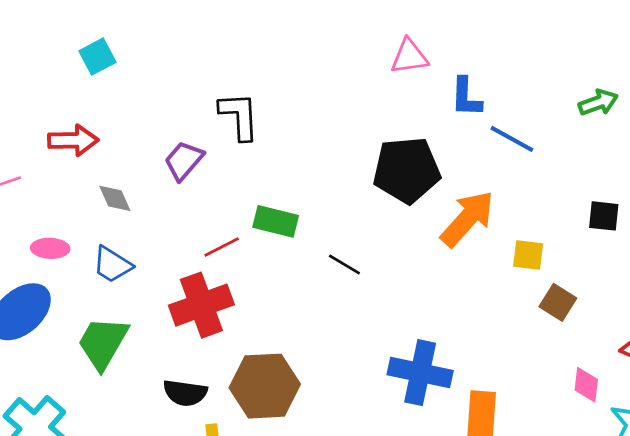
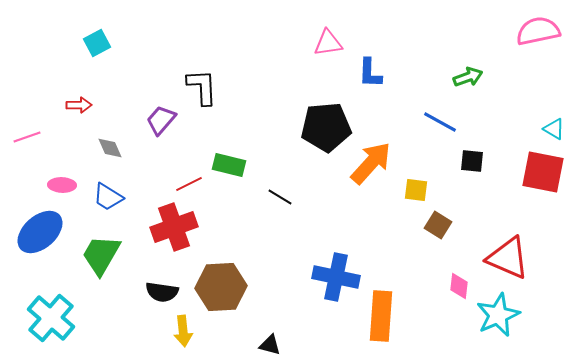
blue line: (512, 139) -> (440, 122), moved
red arrow: (73, 140) -> (79, 105), size x0.7

